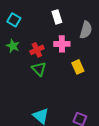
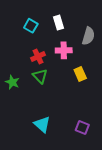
cyan square: (14, 20) -> (31, 26), moved
green star: (13, 46) -> (12, 82), moved

